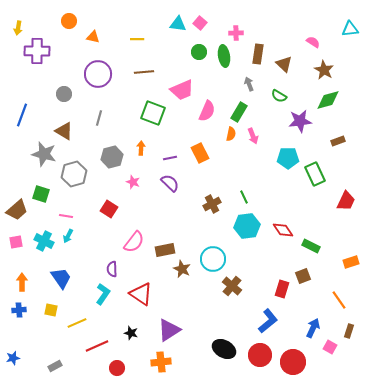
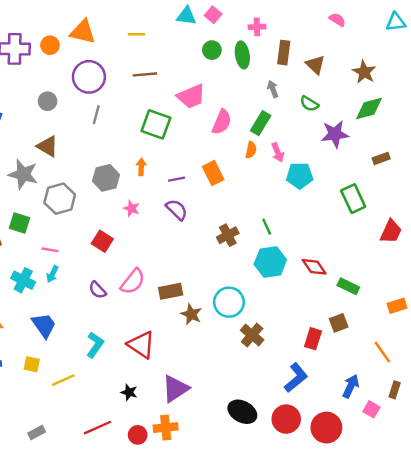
orange circle: (69, 21) -> (50, 45), moved
orange triangle: (93, 37) -> (83, 32), size x1.6
pink semicircle: (313, 42) -> (337, 20), moved
gray line: (99, 118) -> (96, 115), moved
cyan pentagon: (288, 158) -> (300, 176), moved
purple semicircle: (112, 269) -> (97, 290), moved, turned -42
red line: (97, 346) -> (97, 428), moved
red circle: (117, 368) -> (138, 435), moved

